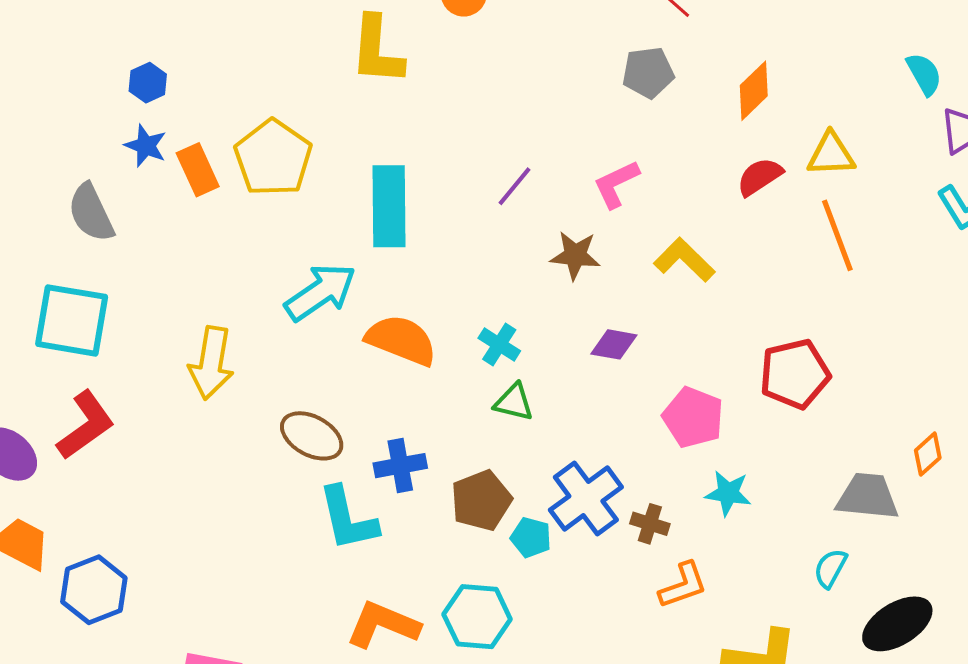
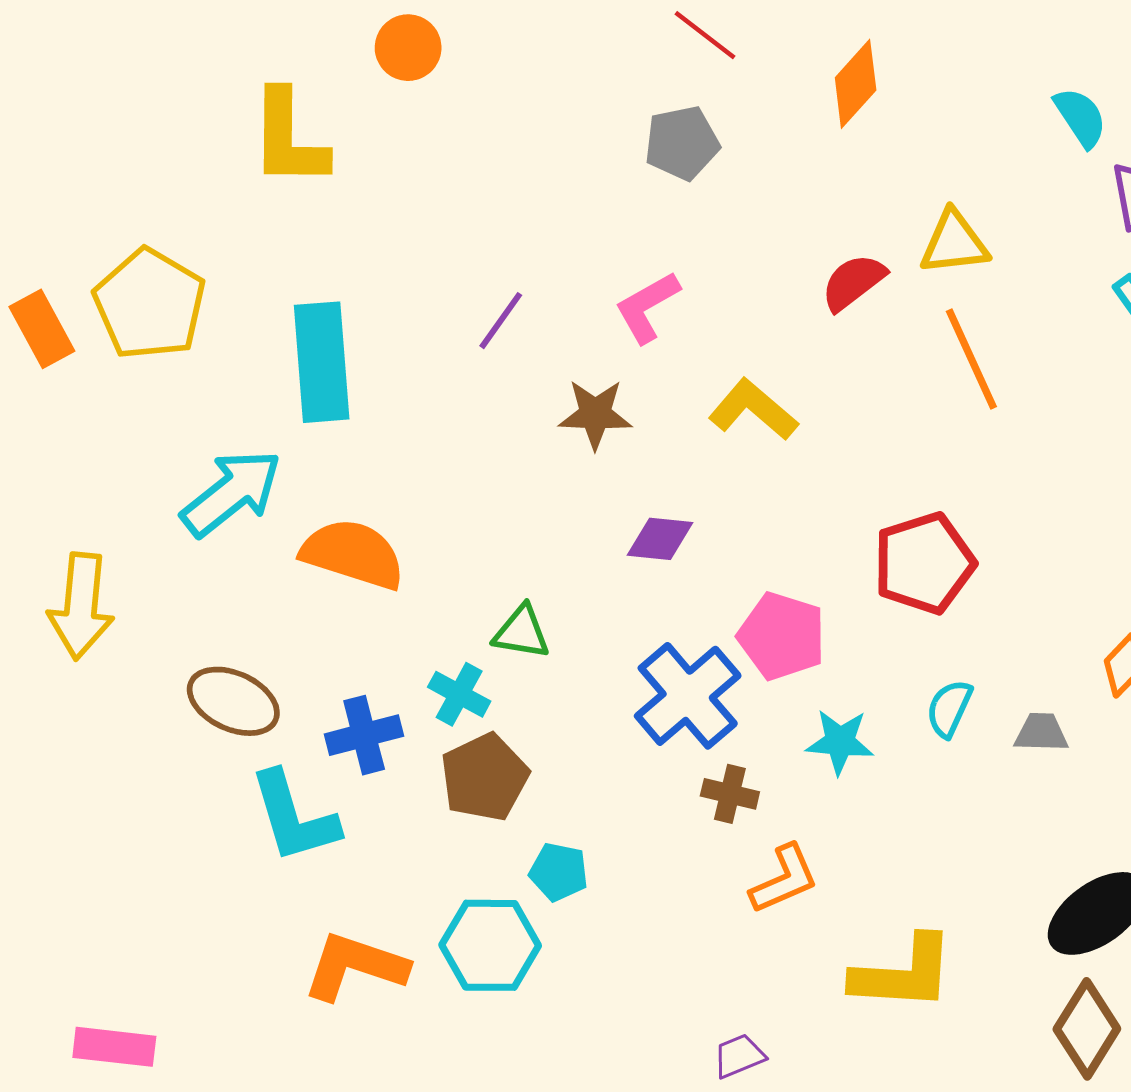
orange diamond: (754, 91) -> (856, 84), moved
cyan cross: (499, 345) -> (459, 694), moved
gray trapezoid: (867, 496) -> (1041, 733), size x0.6
blue cross: (586, 499) -> (688, 696), moved
cyan pentagon: (531, 537) -> (559, 872), moved
cyan semicircle: (830, 568) -> (949, 708), moved

